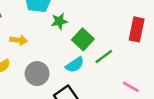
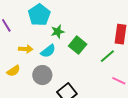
green line: (104, 56) -> (107, 56), moved
cyan semicircle: (75, 65) -> (48, 51), moved

